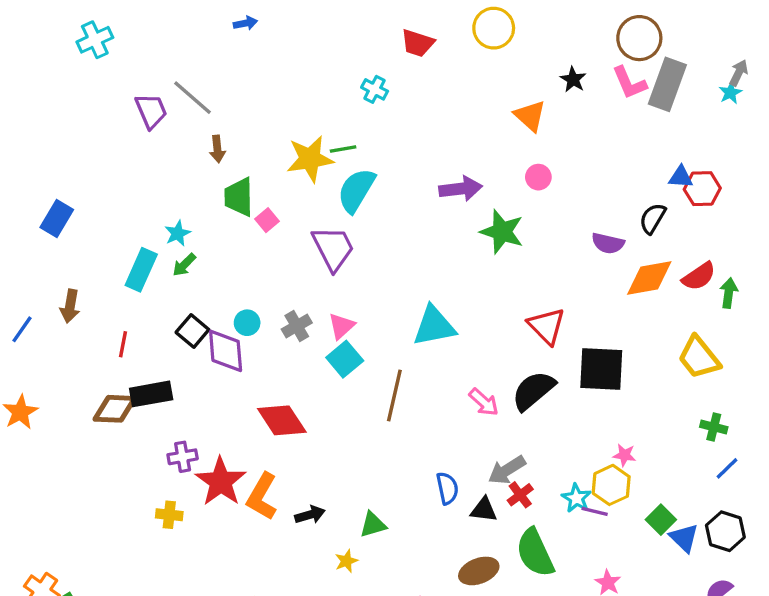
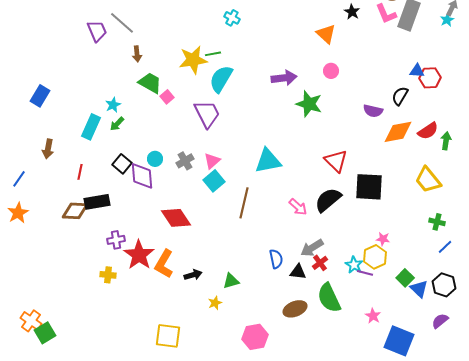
green trapezoid: (239, 197) -> (150, 83), turned 120
blue line: (22, 329) -> (19, 179), moved

